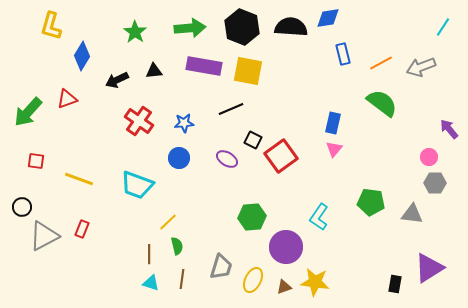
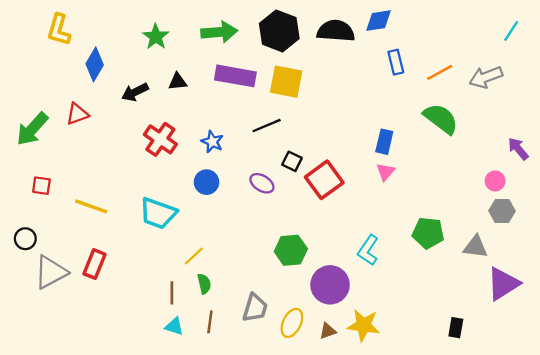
blue star: (184, 123) -> (212, 142), turned 30
red rectangle: (82, 229) -> (95, 264), size x1.4
purple triangle: (429, 268) -> (503, 284), moved

